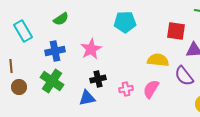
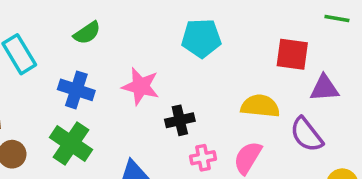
pink star: (91, 49) -> (141, 86), turned -30
blue cross: (55, 51) -> (76, 90), turned 30
black cross: (98, 79) -> (180, 120), moved

